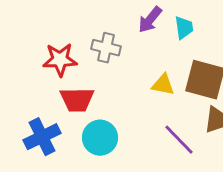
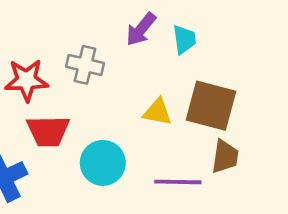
cyan circle: (100, 138) -> (103, 163), moved
purple line: (179, 140) -> (178, 182), turned -45

